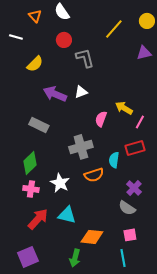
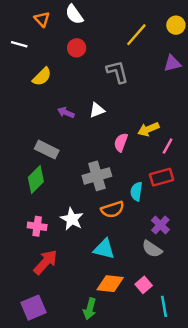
gray L-shape: (85, 58) -> (117, 72), moved
purple arrow: (55, 94) -> (66, 113), size x0.6
yellow arrow: (124, 108) -> (148, 129), turned -54
green diamond: (30, 163) -> (36, 180), moved
cyan triangle: (67, 215) -> (104, 249), moved
pink square: (130, 235) -> (144, 285), moved, turned -32
cyan line: (123, 258) -> (164, 306), moved

